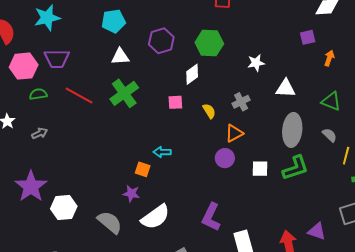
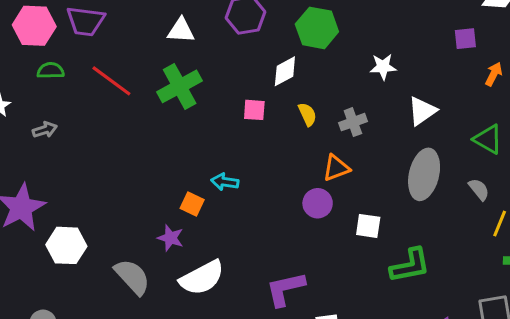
white triangle: (286, 88) -> (422, 111), turned -45
yellow semicircle: (209, 111) -> (307, 114), moved
green L-shape: (295, 168) -> (410, 266), moved
purple L-shape: (211, 217) -> (285, 289), turned 44

